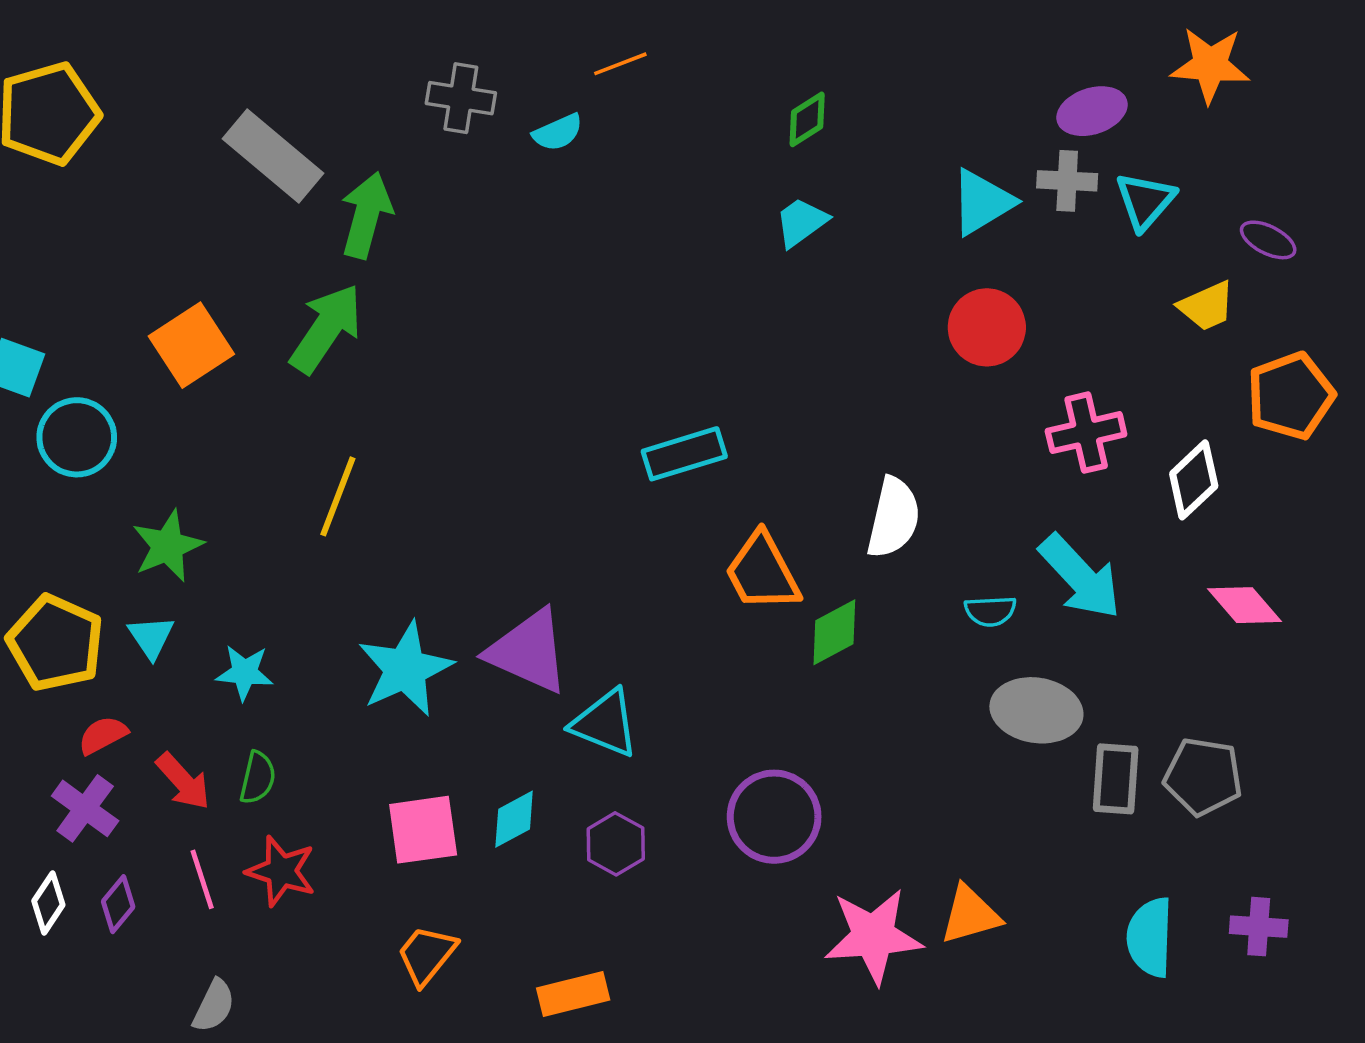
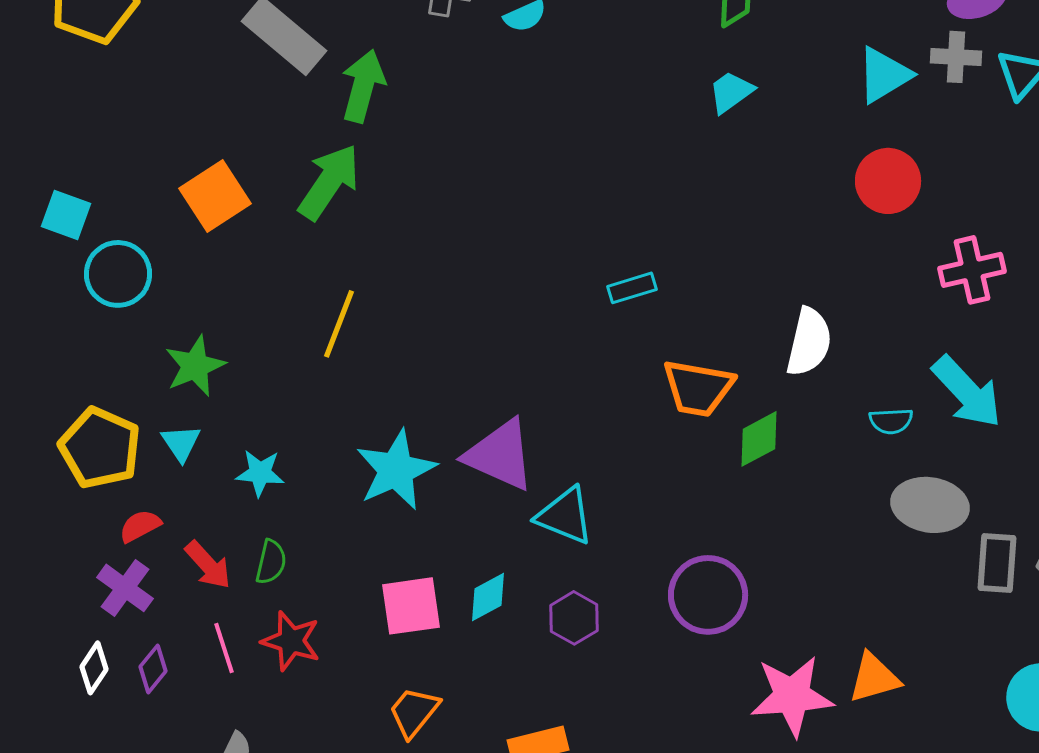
cyan rectangle: (684, 454) -> (632, 288), size x0.7
orange trapezoid: (762, 572) -> (698, 388), turned -52

